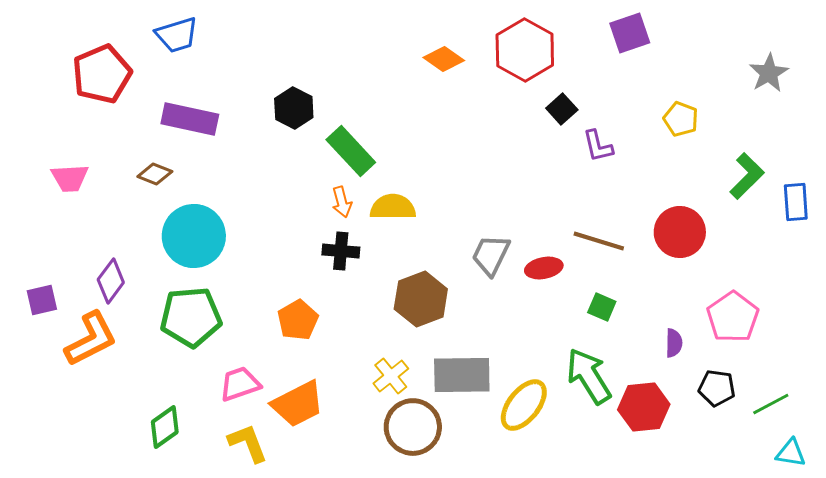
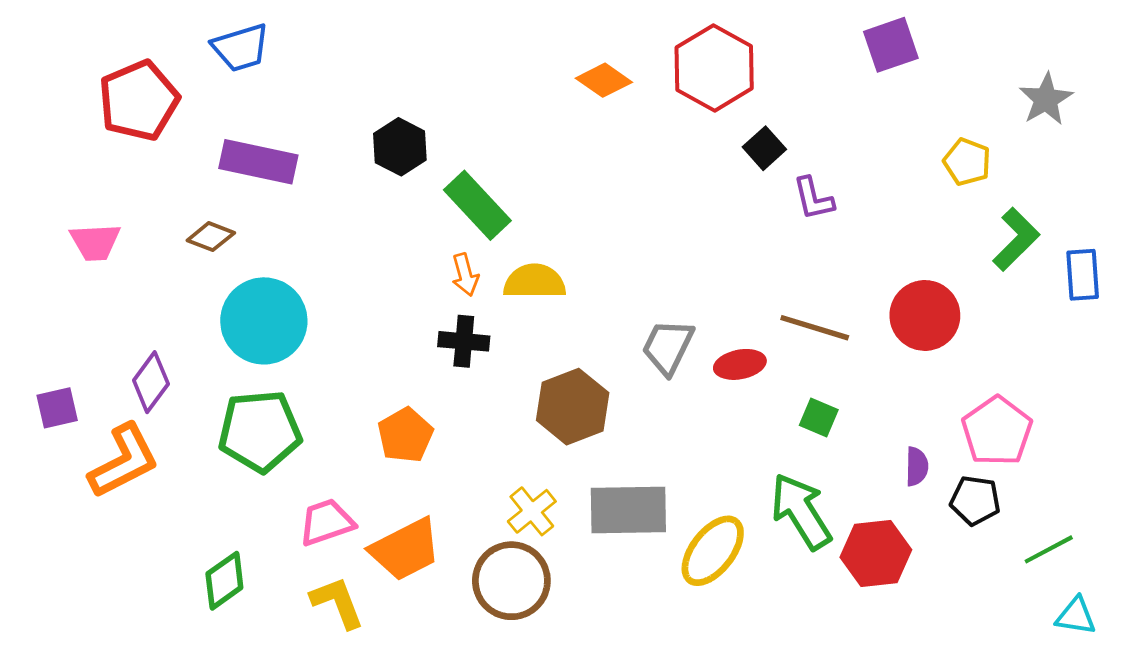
purple square: (630, 33) -> (891, 45), moved
yellow pentagon: (681, 119) -> (967, 162), moved
black pentagon: (717, 388) -> (975, 500), moved
brown circle: (413, 427) -> (511, 581), moved

